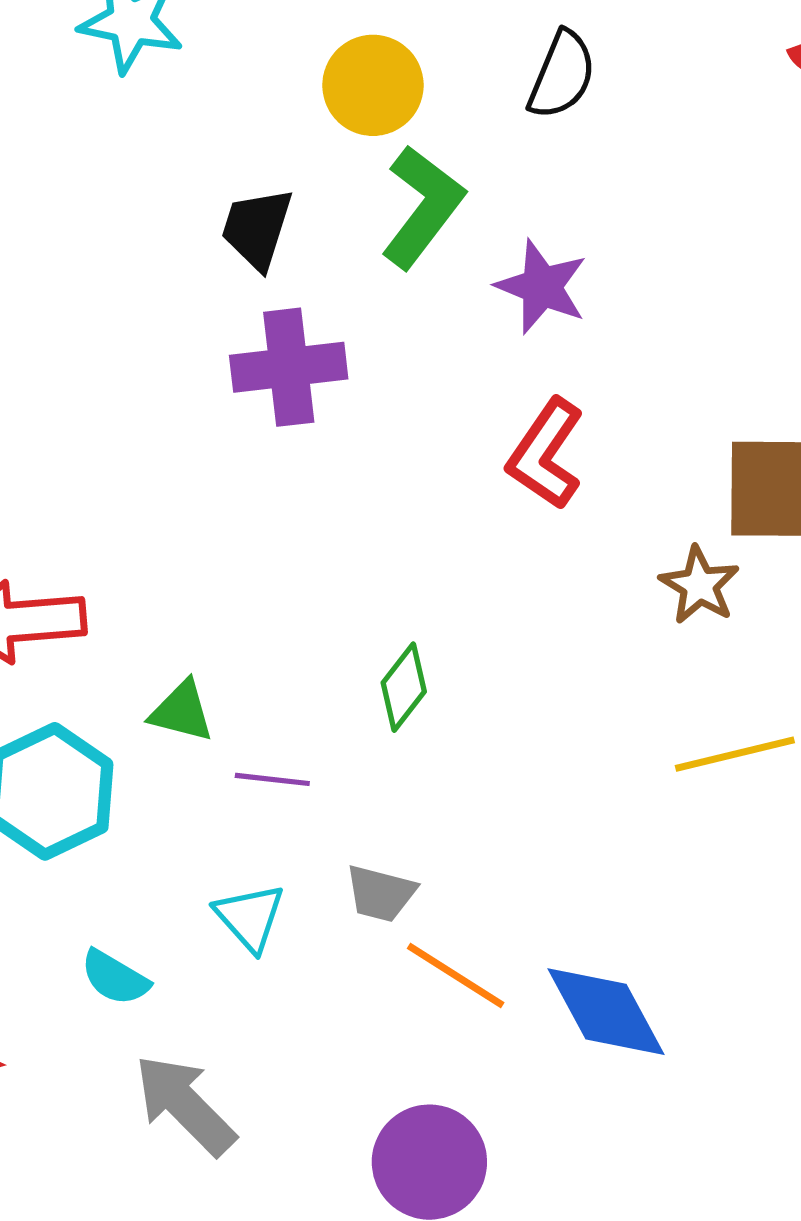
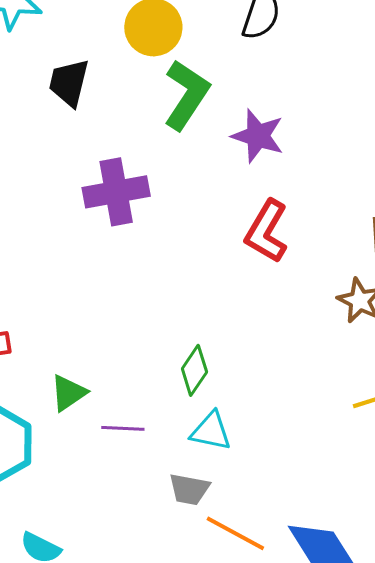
black trapezoid: (257, 228) -> (69, 83), moved
green triangle: (182, 711) -> (68, 393), turned -45
cyan triangle: (250, 917) -> (211, 431), moved, turned -33

